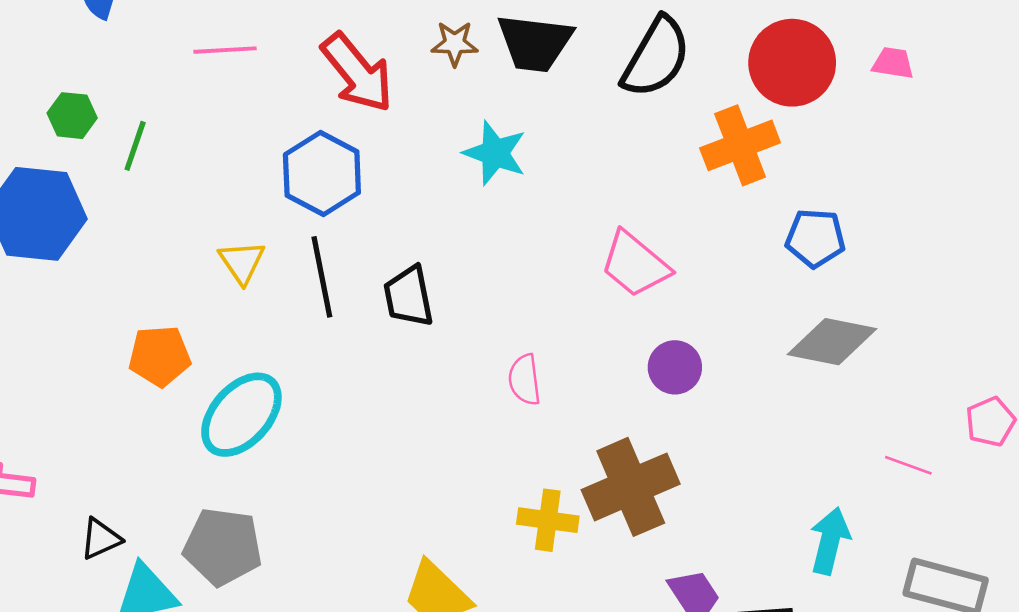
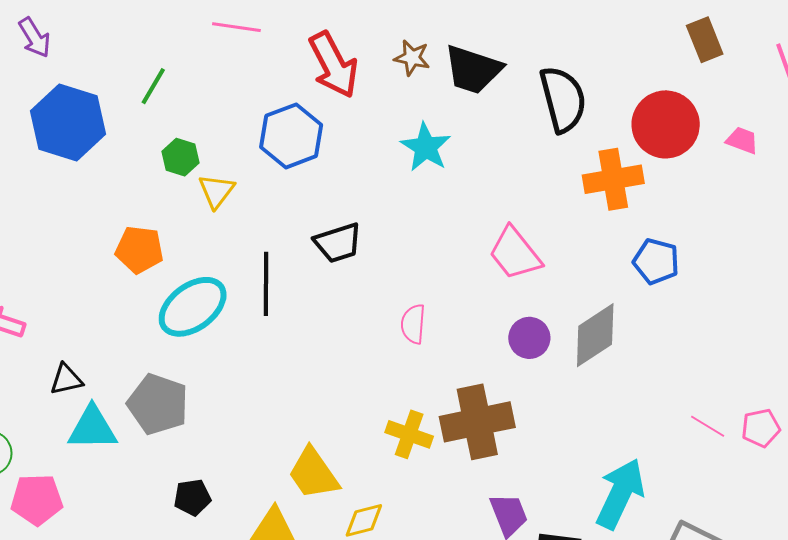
black semicircle: (656, 57) -> (563, 99), turned -56
green hexagon: (72, 116) -> (181, 157), moved
black line: (322, 277) -> (266, 284), moved
black trapezoid: (409, 296) -> (338, 243), turned -108
gray diamond: (832, 342) -> (595, 335), moved, turned -56
pink line: (908, 465) -> (708, 426), moved
cyan arrow: (830, 541) -> (620, 494), size x1.4

